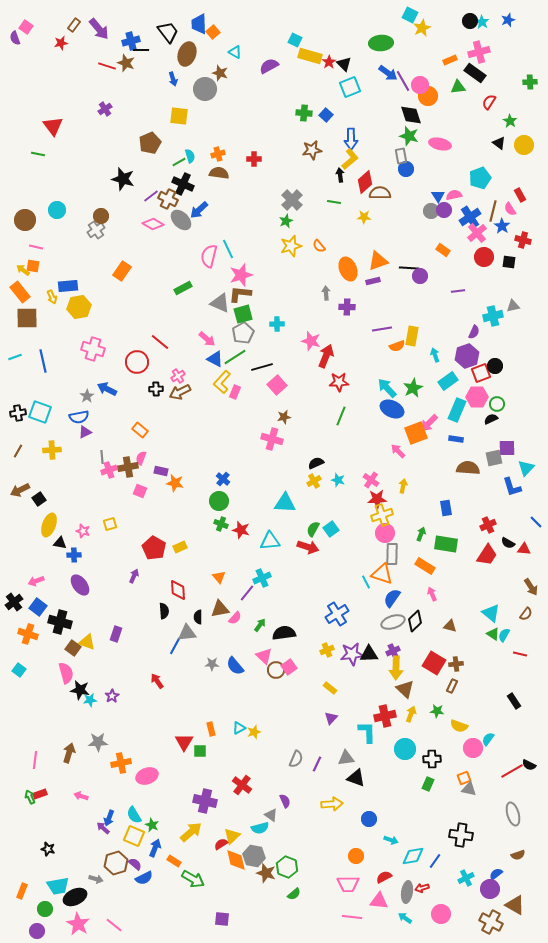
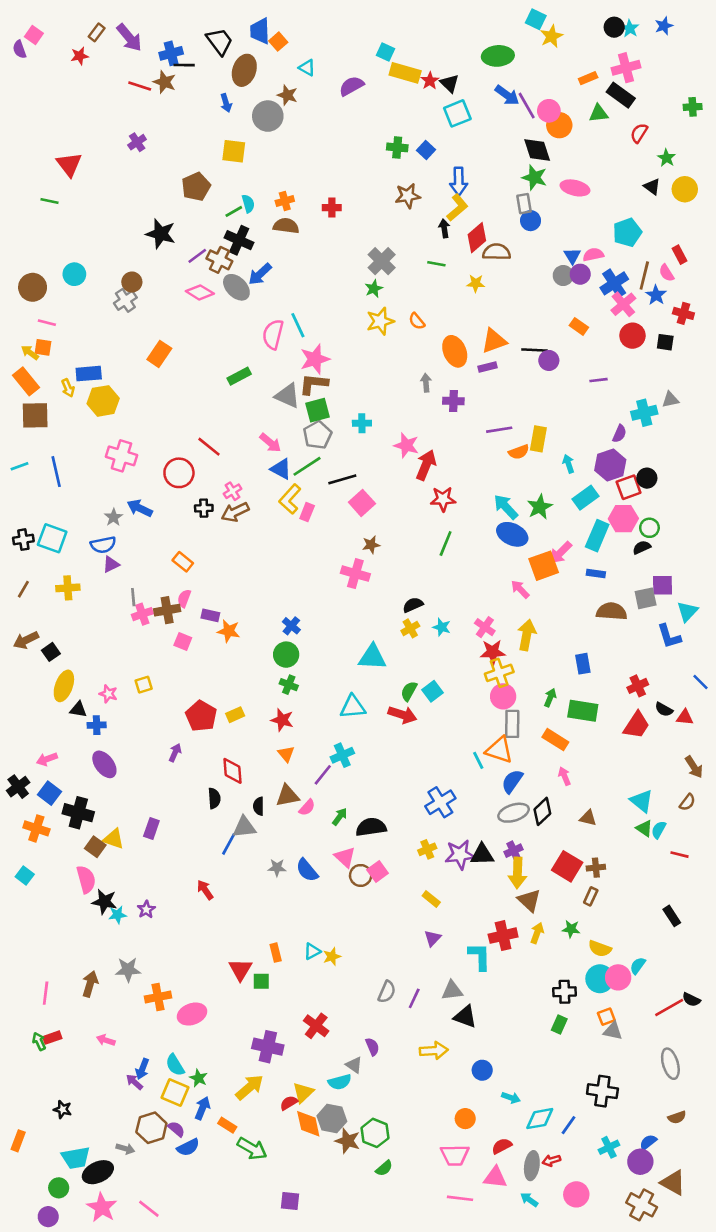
yellow arrow: (403, 486) -> (527, 635), size x1.6
red star: (241, 530) -> (282, 720), moved
cyan circle: (405, 749) -> (600, 979), moved
orange rectangle: (22, 891) -> (18, 1141), moved

